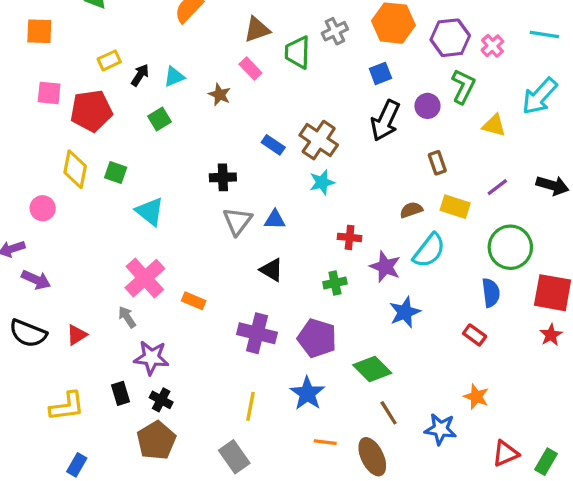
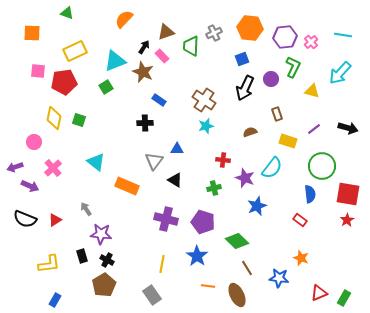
yellow rectangle: (109, 60) -> (75, 51), size x1.6
black arrow: (140, 75) -> (144, 47), moved
cyan triangle: (174, 77) -> (115, 61), size x1.6
brown star: (220, 95) -> (143, 72), size x1.5
blue rectangle: (273, 145) -> (159, 100), moved
brown semicircle: (411, 210) -> (250, 132), moved
cyan triangle: (150, 211) -> (96, 162), moved
gray triangle: (237, 221) -> (154, 161), moved
pink cross: (145, 278) -> (53, 168), moved, size x0.7
orange rectangle: (194, 301) -> (127, 186), moved, size x1.6

